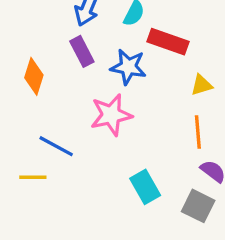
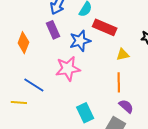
blue star: (128, 67) -> (80, 41), turned -30

